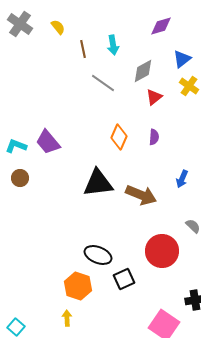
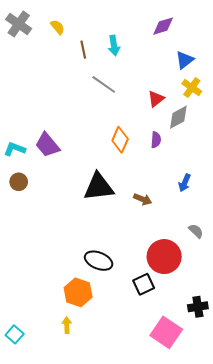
gray diamond: (143, 71) -> (178, 117), moved
brown arrow: (141, 195) -> (143, 199), size x0.6
black square: (124, 279) -> (144, 284), moved

